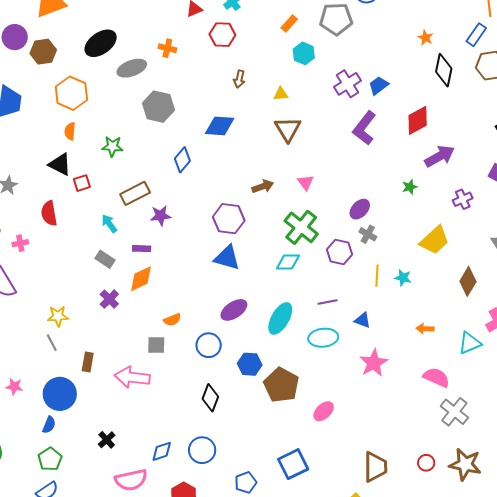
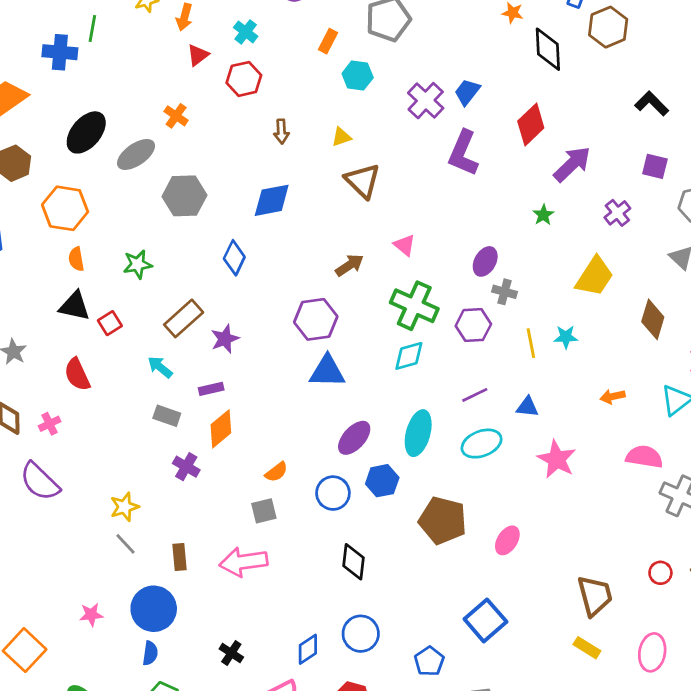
orange cross: (167, 48) -> (176, 116), turned 36
blue hexagon: (250, 364) -> (382, 481), moved

